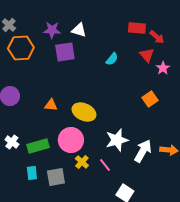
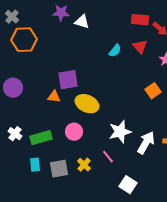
purple star: (52, 30) -> (61, 13), moved
purple square: (65, 52) -> (68, 80), moved
red triangle: (147, 55) -> (140, 47), moved
pink circle: (71, 140) -> (74, 132), size x0.7
yellow cross: (82, 162) -> (84, 165), moved

